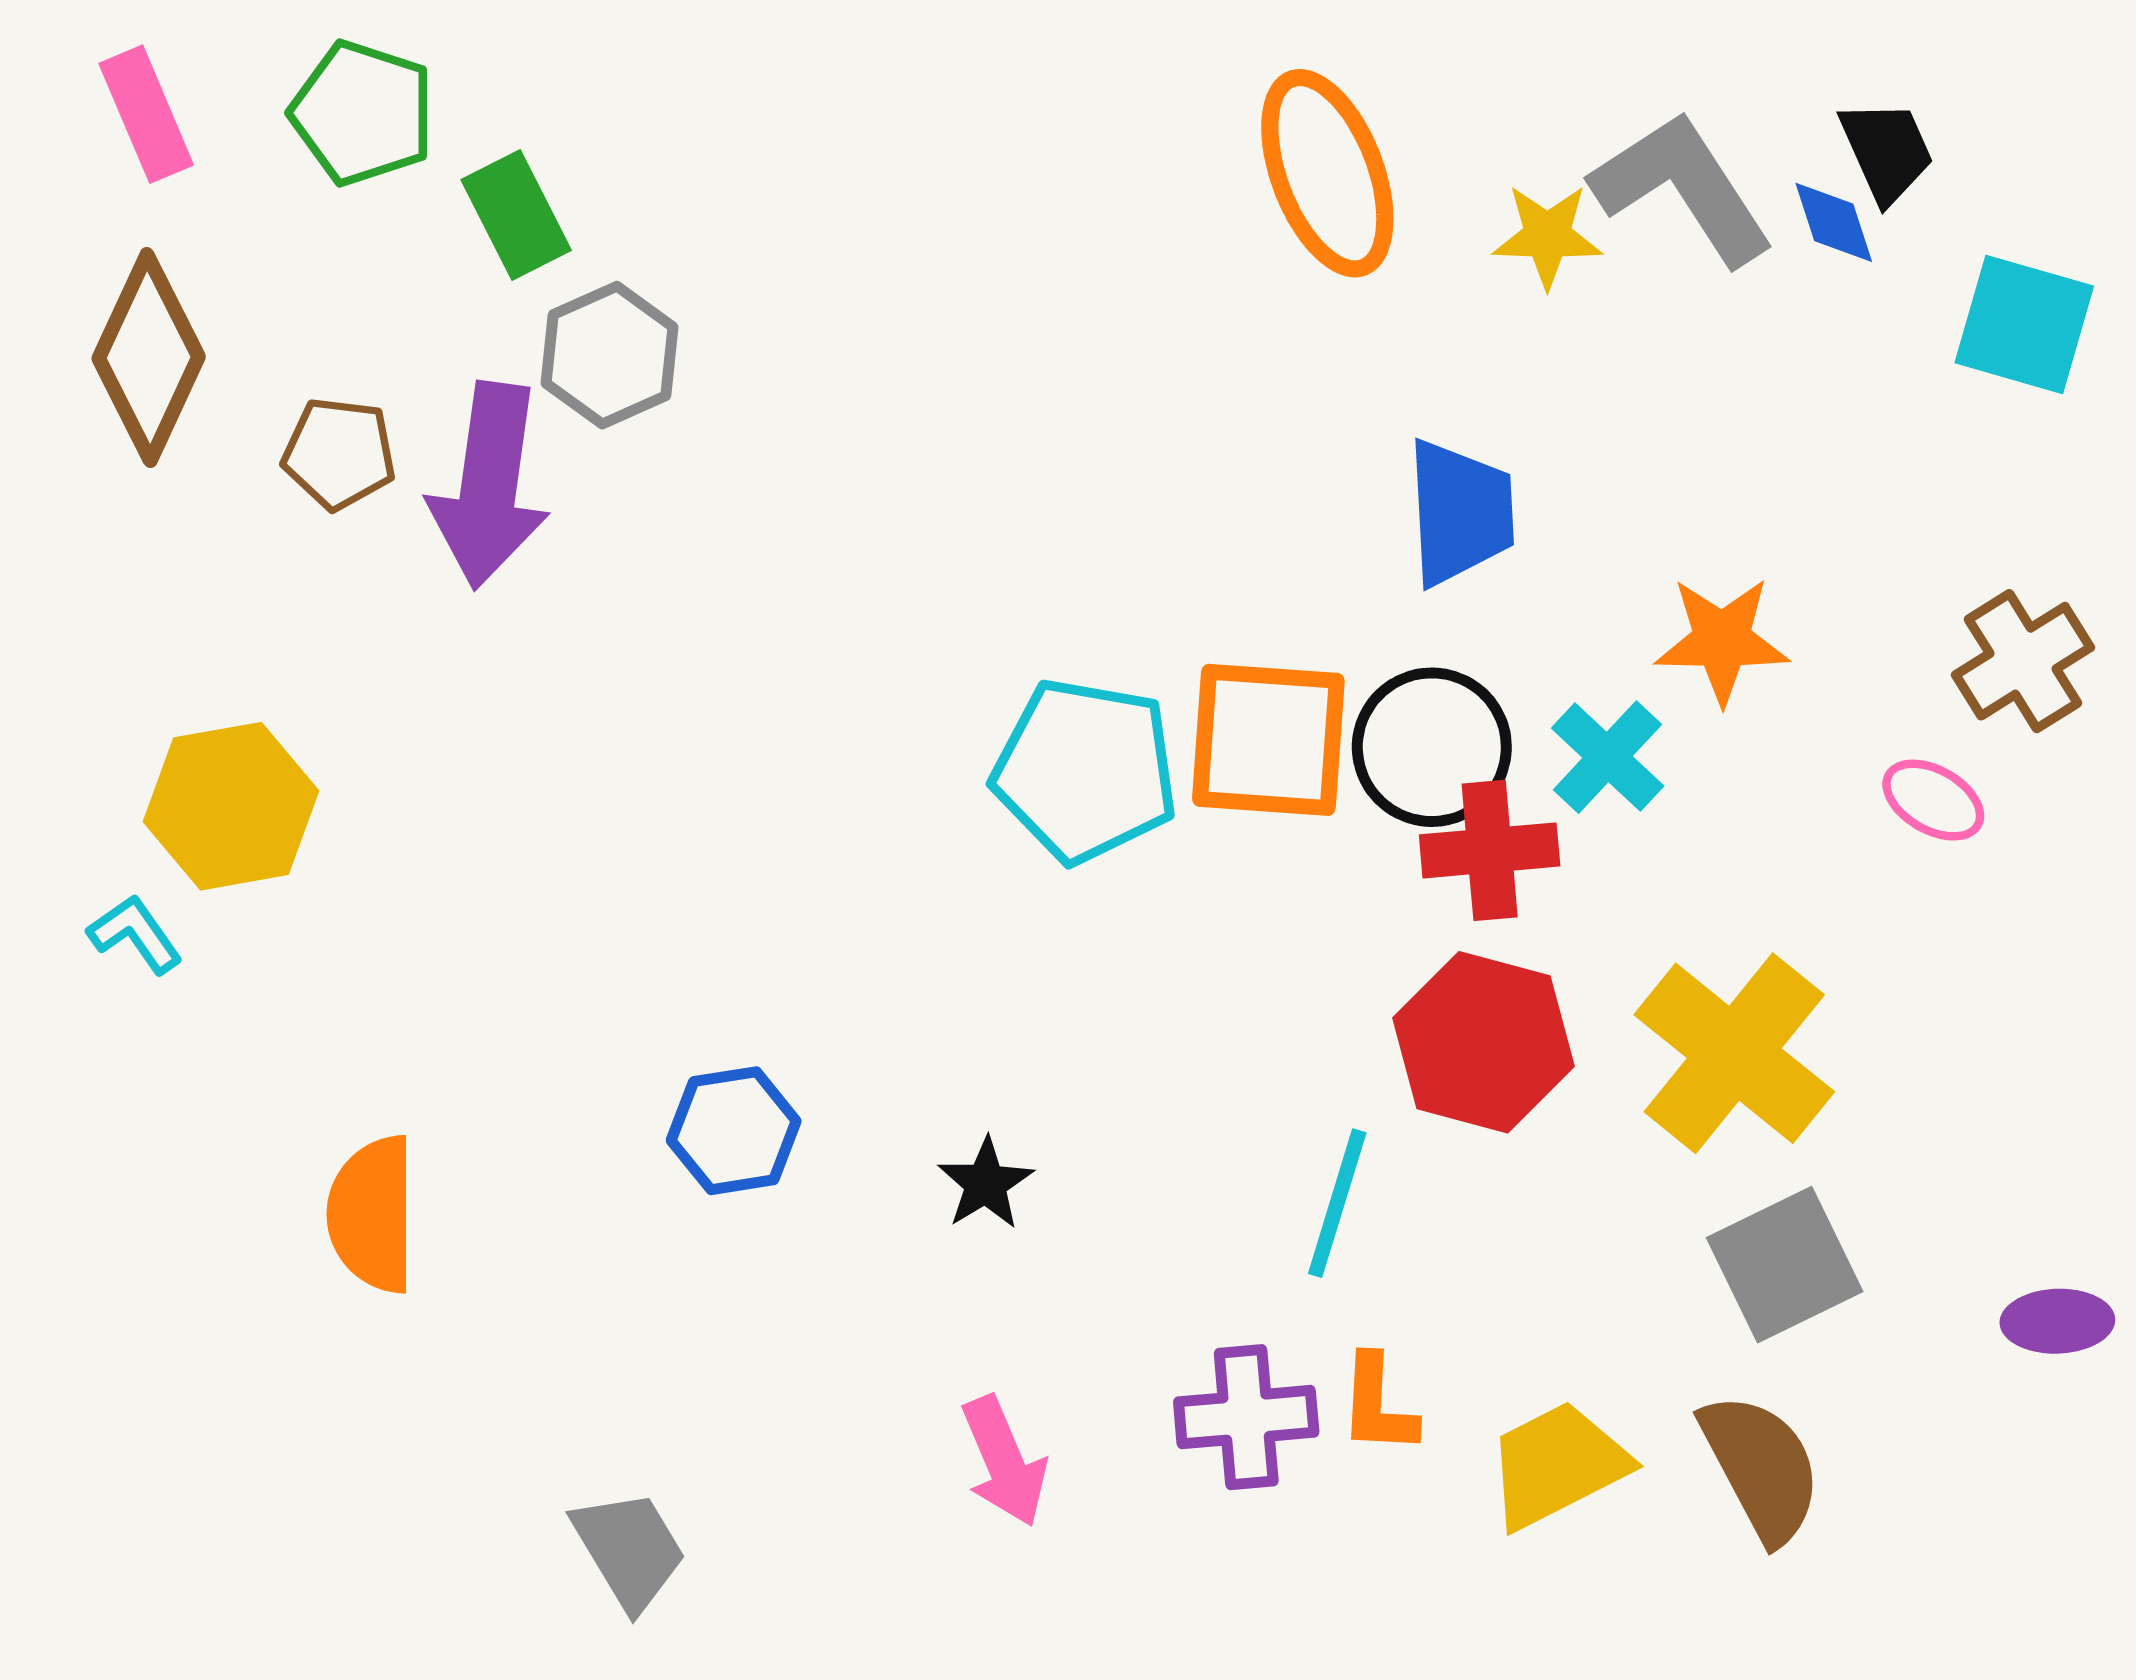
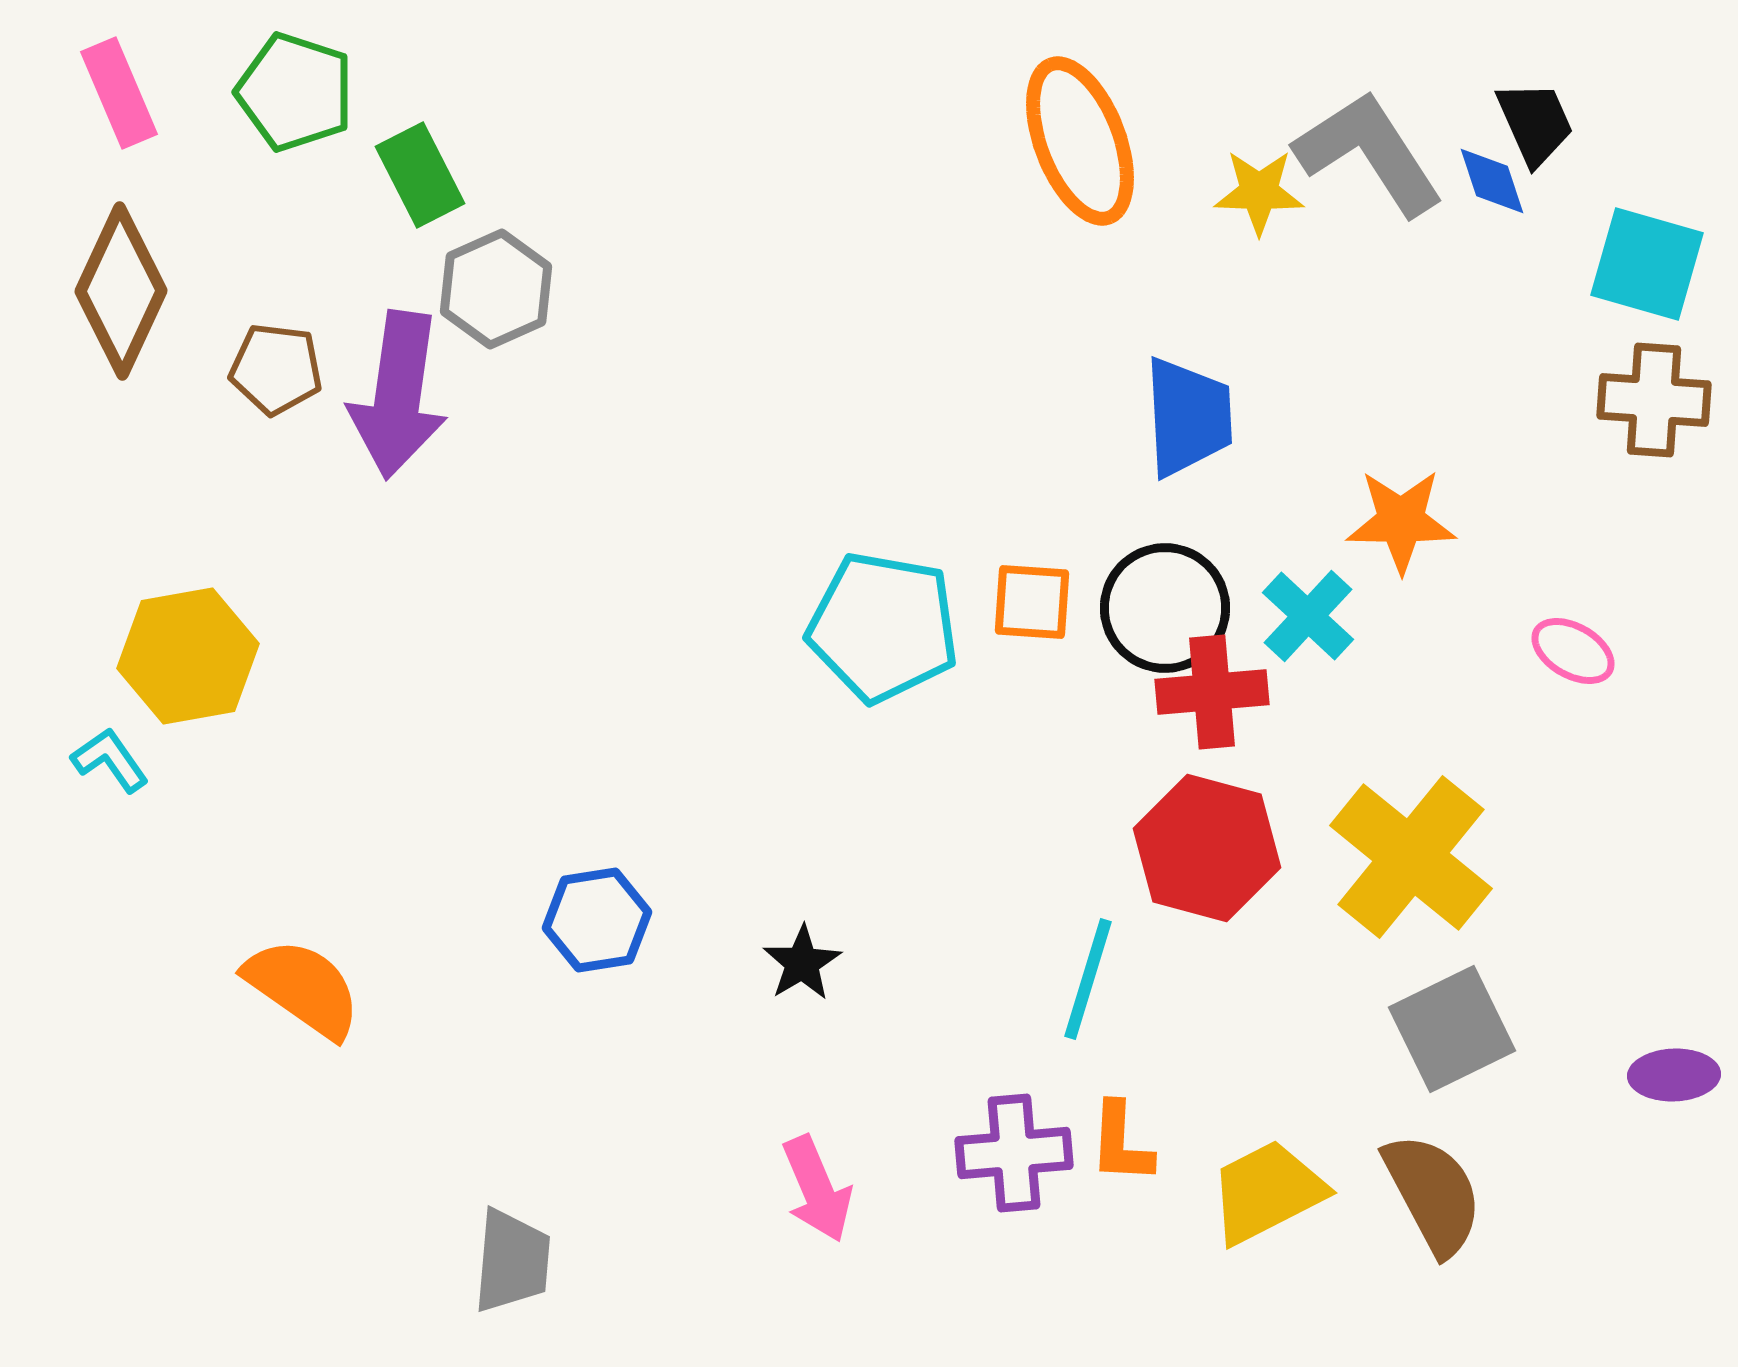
brown cross: (2023, 661) -> (1654, 400), moved, turned 36
orange square: (1268, 740) -> (1032, 602), size x0.6
orange semicircle: (372, 1214) -> (303, 988), turned 125
gray trapezoid: (629, 1550) -> (512, 1261), turned 36

